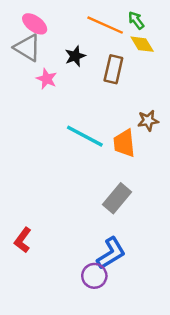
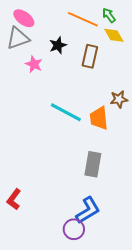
gray triangle: (27, 48) -> (18, 38), turned -50
gray rectangle: (117, 198) -> (93, 164), turned -30

